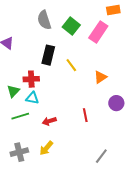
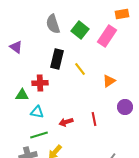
green triangle: (13, 91) -> (22, 95), turned 48
cyan triangle: (32, 98) -> (37, 112), moved
green line: (20, 116) -> (39, 135), moved
red arrow: (49, 121) -> (66, 122), moved

